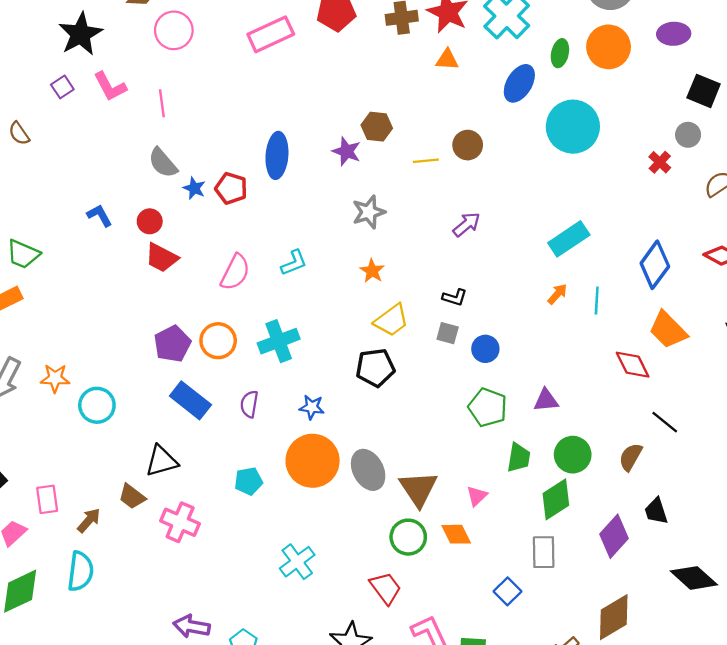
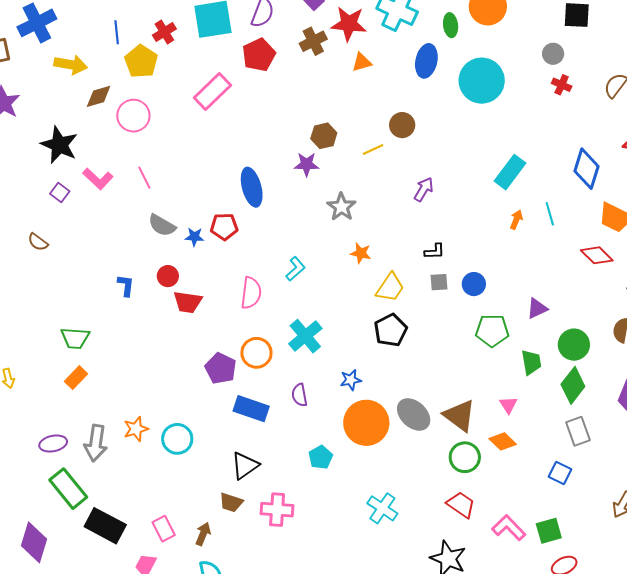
gray circle: (688, 135) -> (553, 54), moved
blue L-shape: (100, 216) -> (126, 285), turned 55

